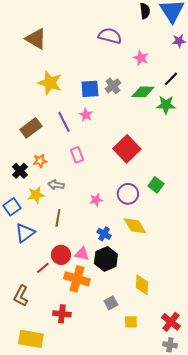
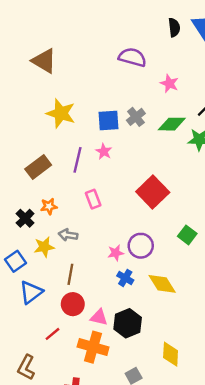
purple line: (64, 122) -> (78, 160), turned 40
purple circle: (128, 194) -> (141, 246), moved
blue cross: (104, 234) -> (125, 278), moved
red circle: (61, 255) -> (73, 304), moved

